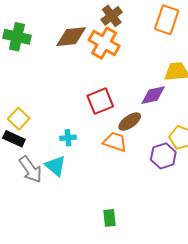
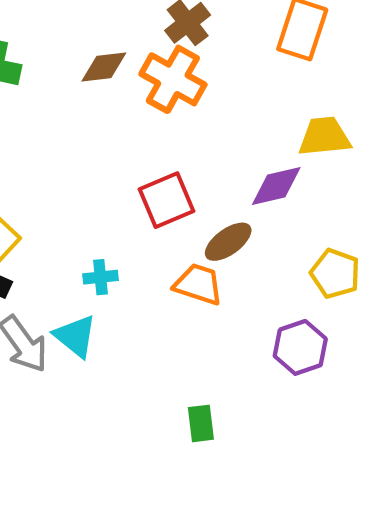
brown diamond: (71, 37) -> (104, 67), size x0.7
purple hexagon: (163, 156) -> (300, 347), moved
green rectangle: (110, 218) -> (201, 423), moved

